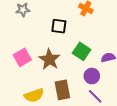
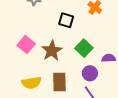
pink square: (22, 57) -> (26, 44), turned -30

